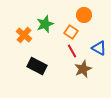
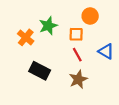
orange square: (71, 32) -> (76, 34), turned -32
brown star: (83, 69) -> (78, 79), moved

